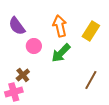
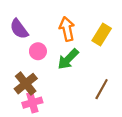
brown cross: (23, 75) -> (26, 84), size x1.5
pink cross: (14, 92) -> (32, 103), moved

